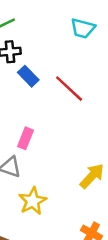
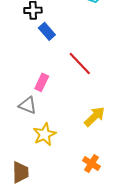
red line: (69, 89) -> (80, 63), moved

